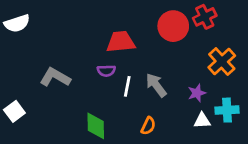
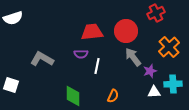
red circle: (173, 26) -> (126, 31), moved
gray arrow: (156, 85) -> (133, 57), moved
white square: (14, 111) -> (11, 85), turned -35

